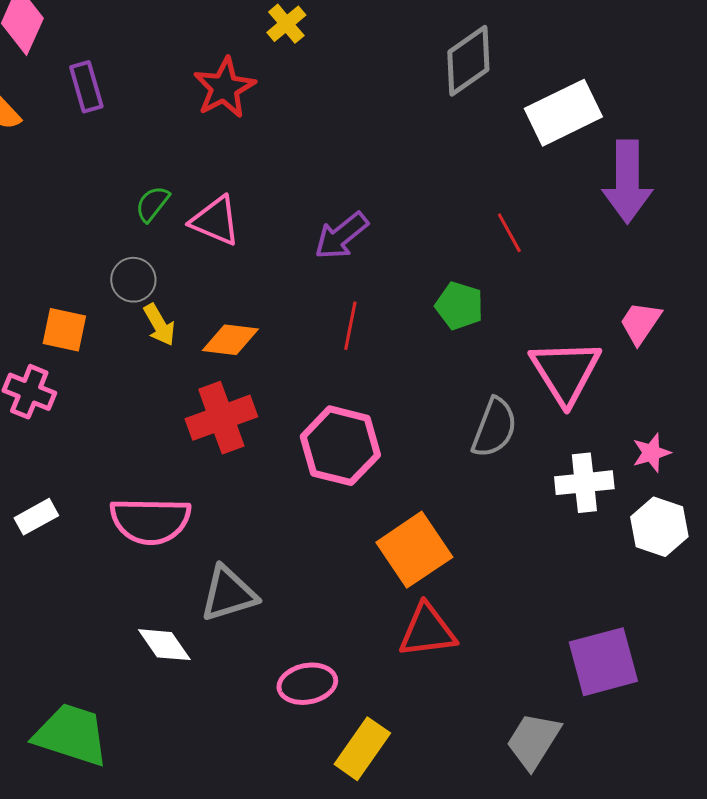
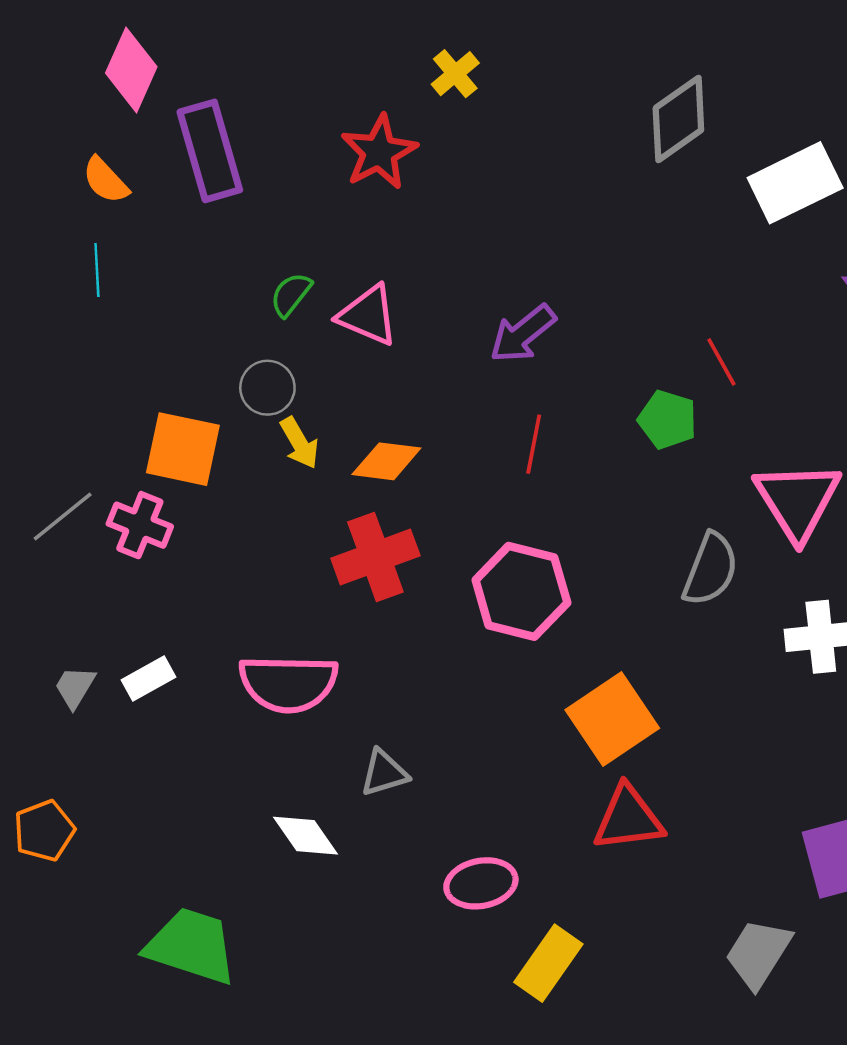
purple rectangle: (86, 87) -> (210, 151), size x1.6
red line: (509, 233) -> (721, 362), moved
orange square: (64, 330) -> (183, 449), size x1.4
gray triangle: (228, 594) -> (384, 773), size x0.7

